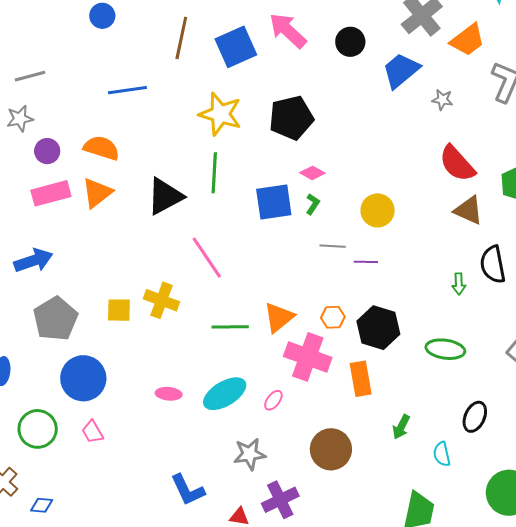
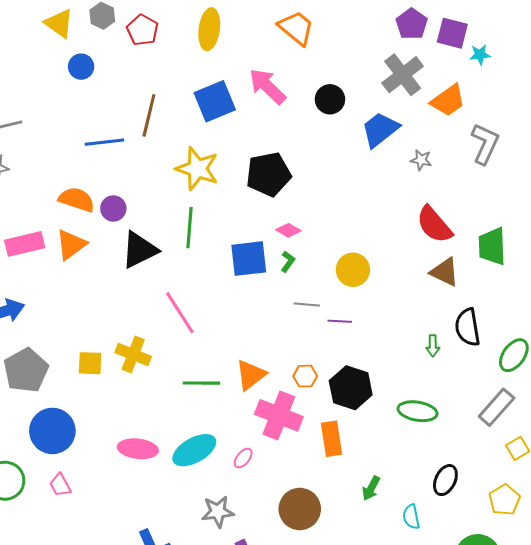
brown line: (181, 38) -> (149, 115), moved
purple circle: (47, 151) -> (113, 208), moved
pink ellipse: (169, 394) -> (138, 449), size x1.5

